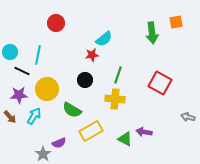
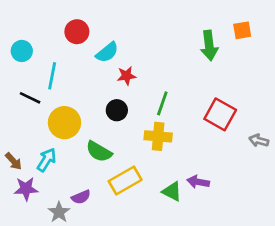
cyan semicircle: (104, 39) -> (107, 52), moved
cyan circle: (10, 52) -> (22, 51), moved
purple star: (19, 95) -> (26, 189), moved
gray arrow: (188, 117) -> (259, 141), moved

